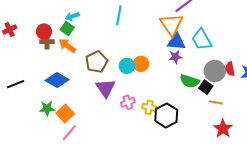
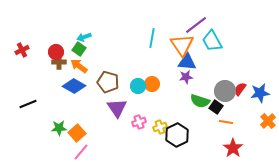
cyan line: (119, 15) -> (152, 38), moved
cyan trapezoid: (202, 40) -> (212, 41), moved
brown pentagon: (97, 62) -> (108, 82), turned -30
red semicircle: (230, 69) -> (240, 89), turned 48
blue diamond: (57, 80) -> (74, 86), moved
yellow cross: (149, 107) -> (160, 127), turned -32

